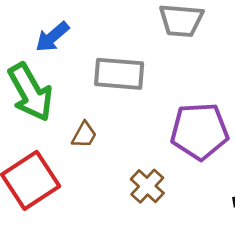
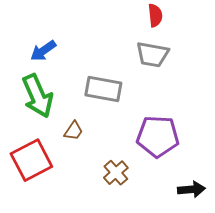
blue arrow: (52, 37) -> (43, 51), moved

